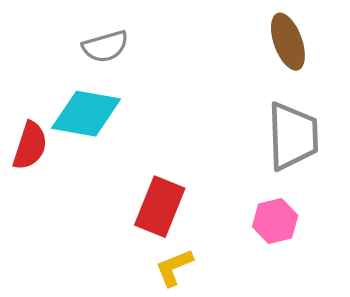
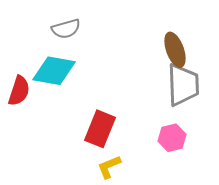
brown ellipse: (288, 42) -> (175, 50), moved

